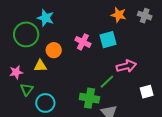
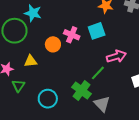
orange circle: (54, 50) -> (53, 44), moved
green cross: (89, 98) -> (82, 90), turned 30
cyan circle: (45, 103) -> (48, 99), moved

